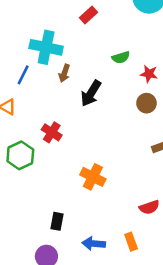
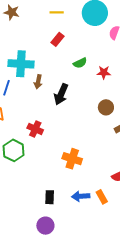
red rectangle: (88, 15) -> (57, 39), moved
brown circle: (146, 103) -> (106, 107), moved
orange rectangle: (131, 242) -> (102, 197), moved
blue arrow: (94, 244) -> (81, 196), moved

